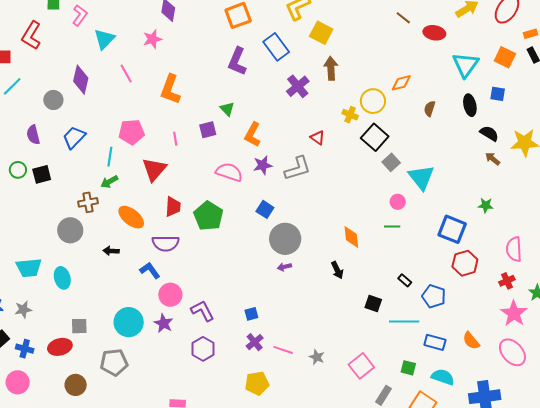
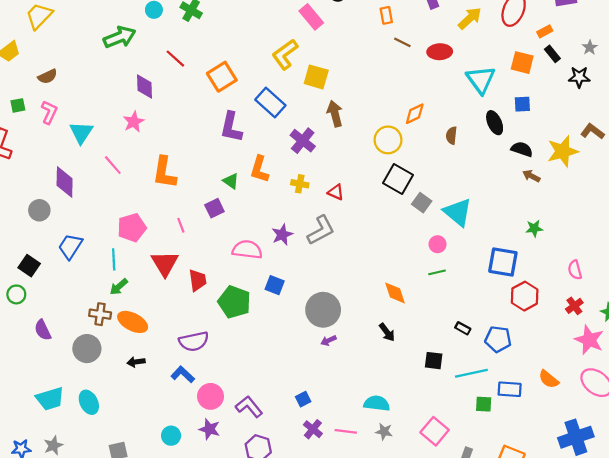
yellow cross: (350, 115) -> (300, 184), moved
purple semicircle: (33, 135) -> (43, 330), moved
orange L-shape: (253, 135) -> (260, 169), moved
black square: (42, 174) -> (29, 266), moved, turned -30
brown cross: (88, 202) -> (100, 314), turned 30
red trapezoid: (173, 207) -> (198, 280), moved
blue square: (265, 209) -> (275, 285), moved
orange ellipse: (131, 217) -> (133, 322), moved
pink semicircle: (514, 249) -> (575, 270), size x0.7
cyan circle: (129, 322) -> (171, 436), size x0.6
green square: (408, 368) -> (484, 404), moved
cyan semicircle: (443, 377) -> (377, 403), moved

